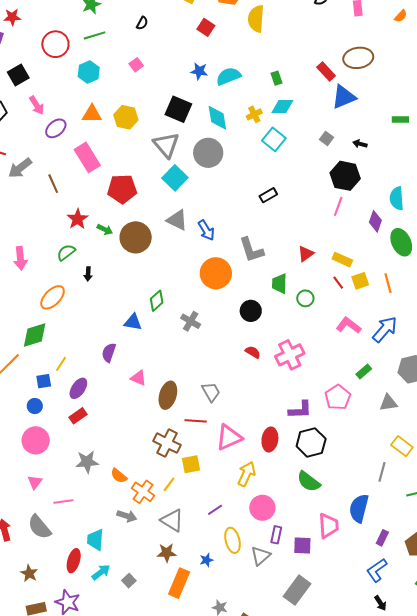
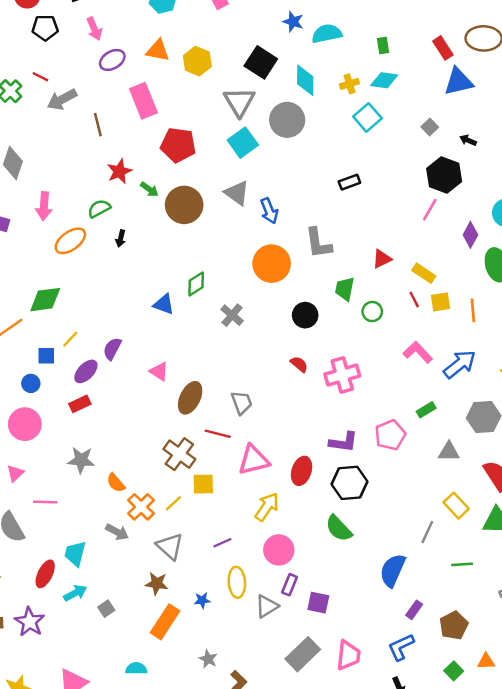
orange ellipse: (53, 297) -> (70, 241), moved
purple semicircle: (109, 353) -> (112, 349), moved
pink trapezoid: (328, 526) -> (348, 655), moved

